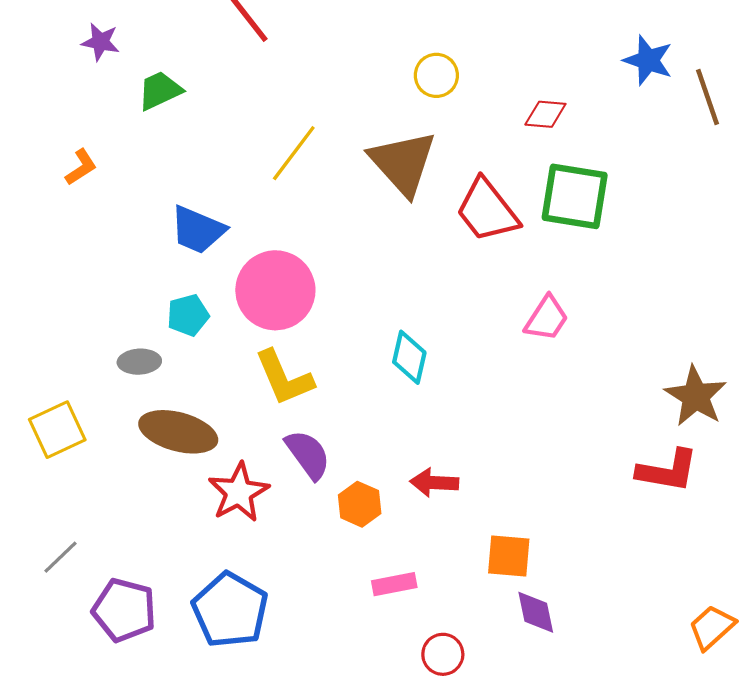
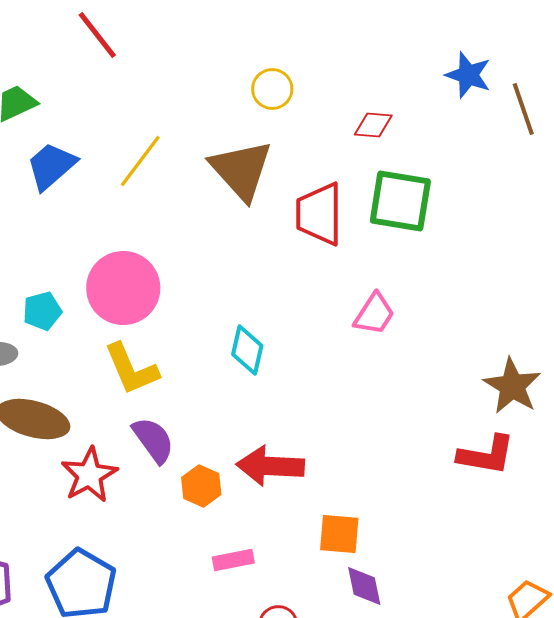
red trapezoid: (487, 210) -> (319, 214), turned 38
blue trapezoid: (198, 230) -> (51, 166), moved, turned 116
red arrow: (434, 483) -> (270, 466), size x1.5

